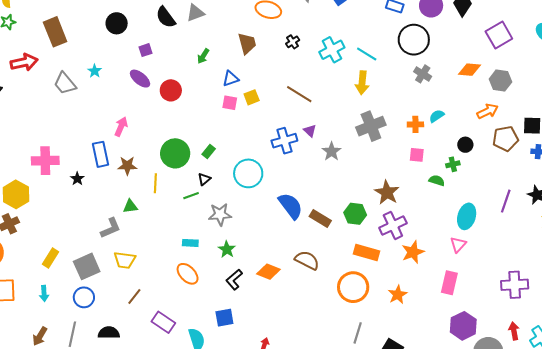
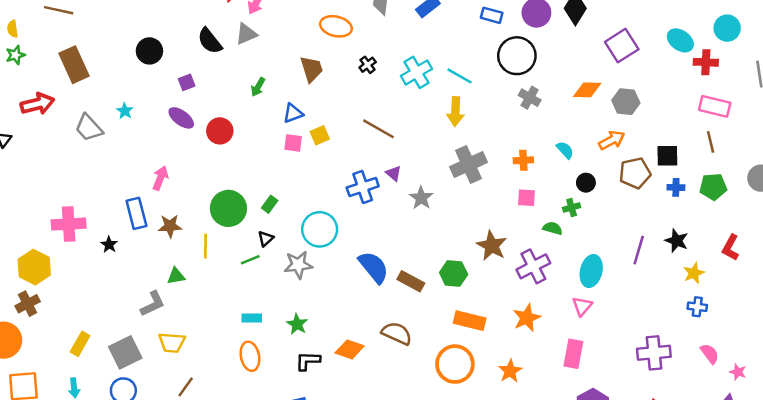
cyan semicircle: (437, 116) -> (565, 150), moved, turned 84
gray star: (220, 214) -> (298, 265), moved
purple cross: (393, 225) -> (533, 266), moved
orange ellipse: (188, 274) -> (250, 356), turned 35
black L-shape: (234, 280) -> (308, 361), turned 45

